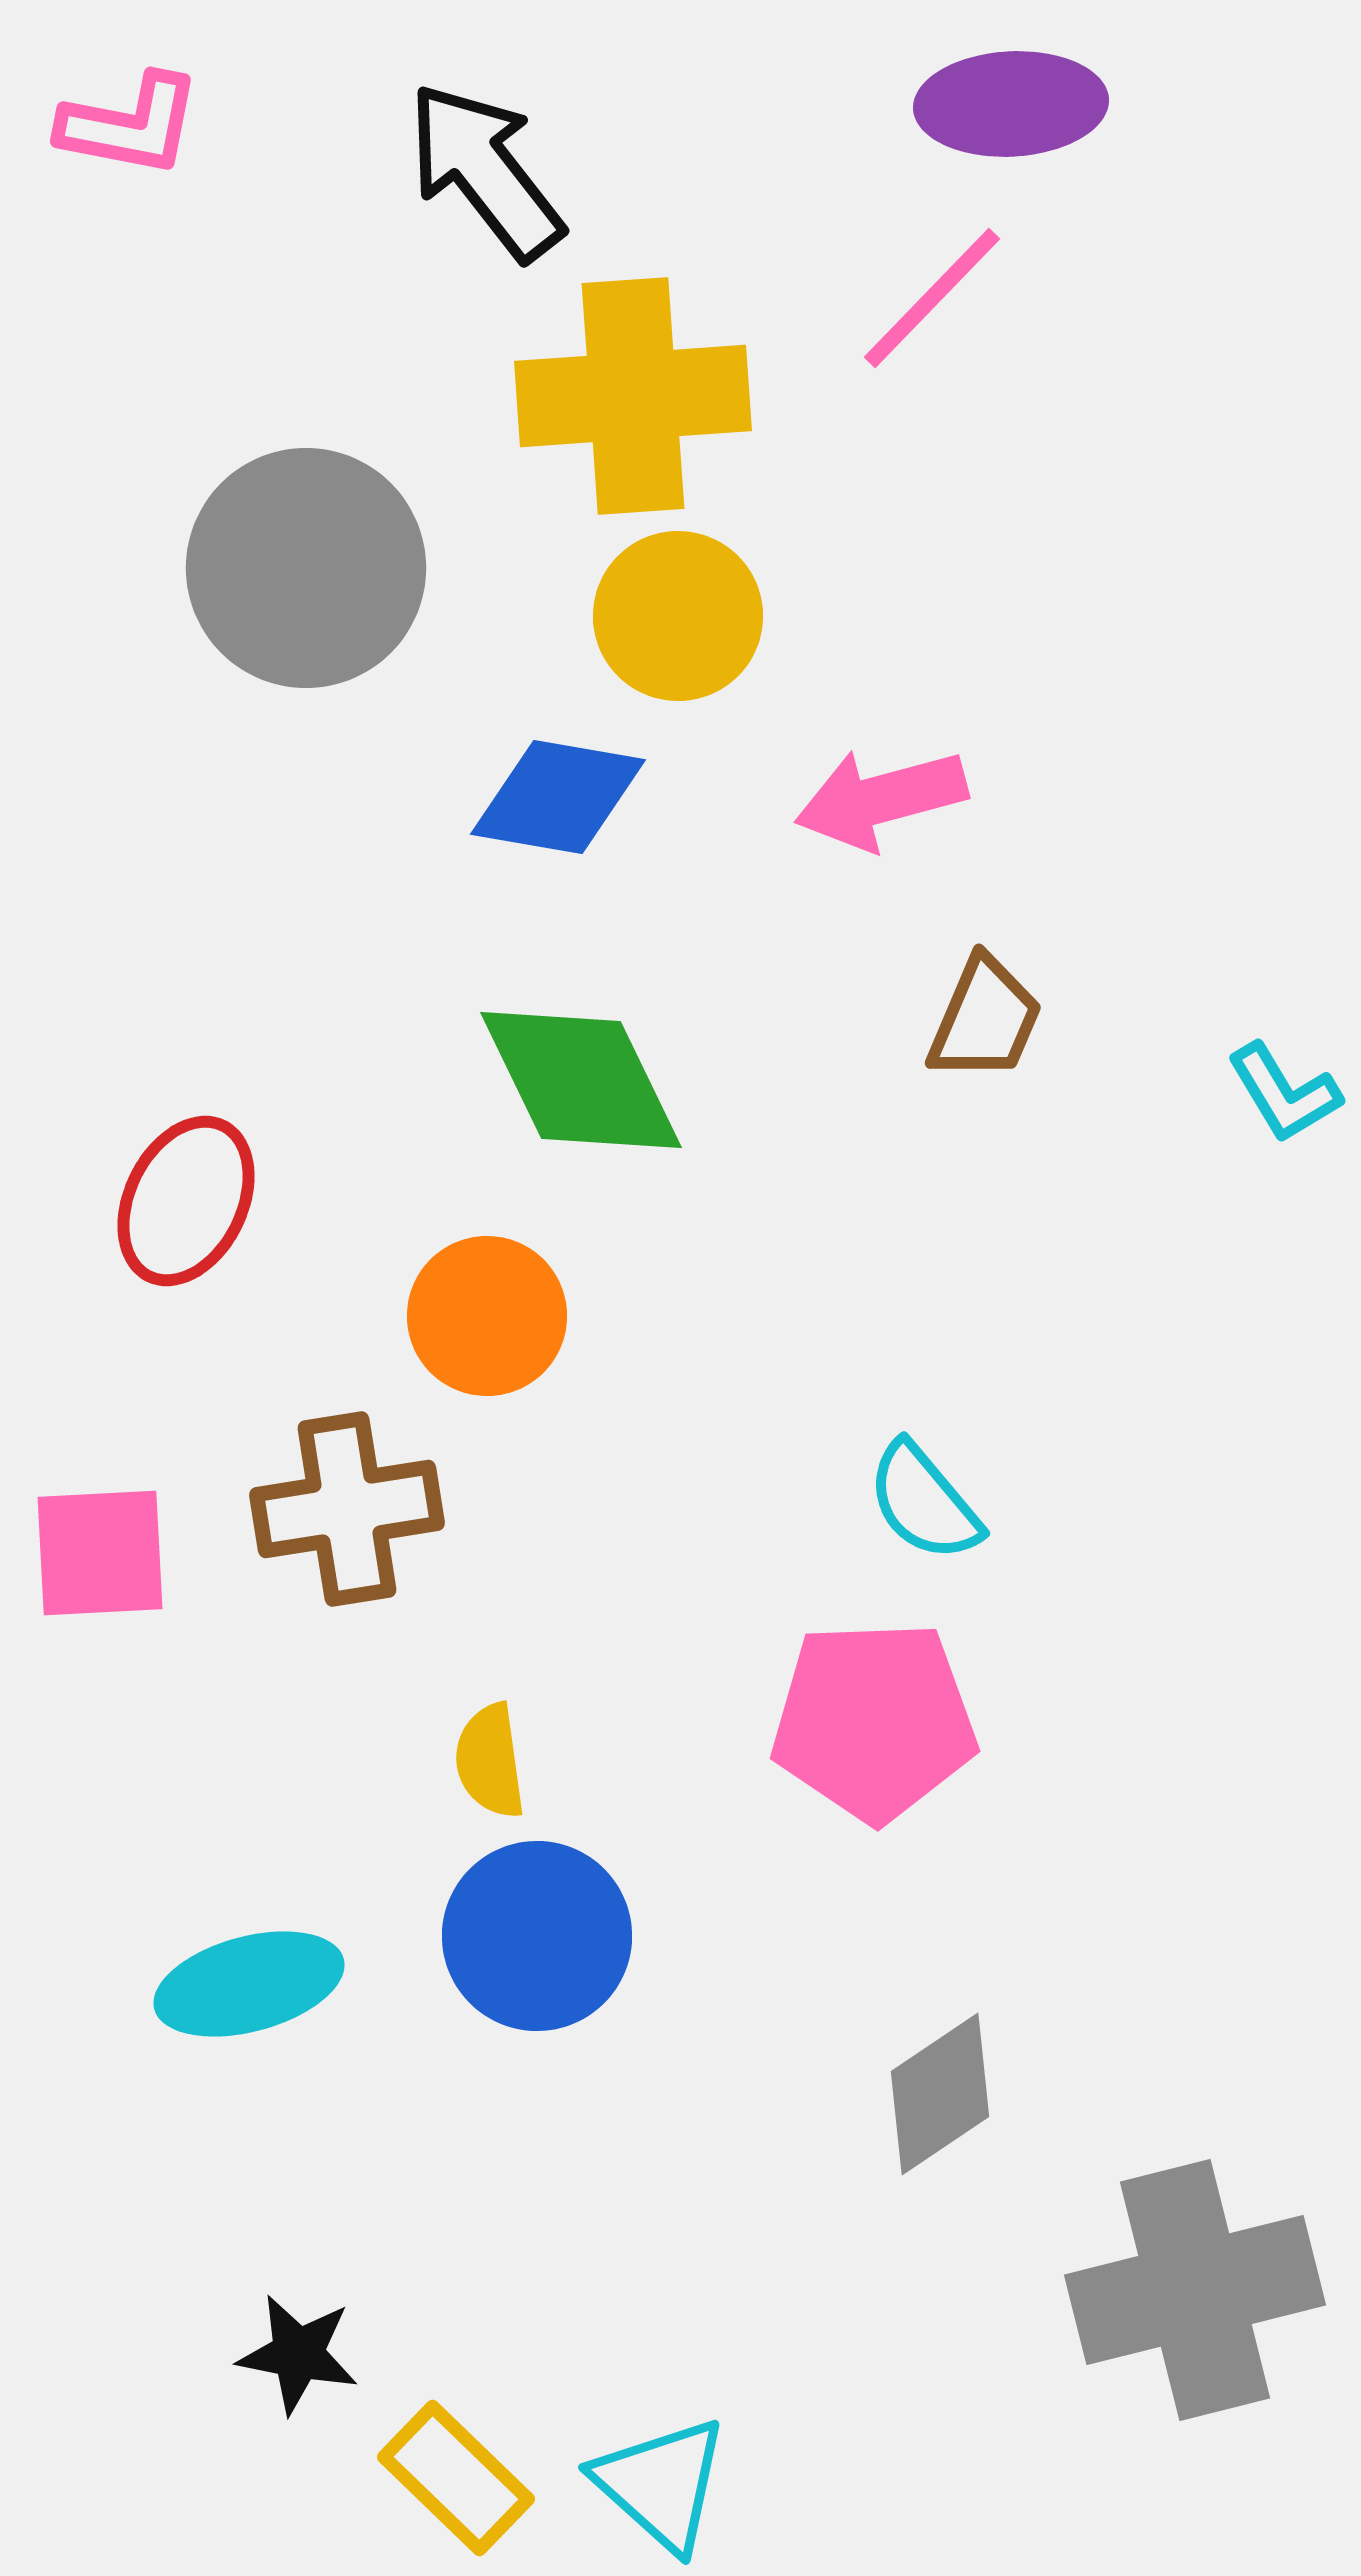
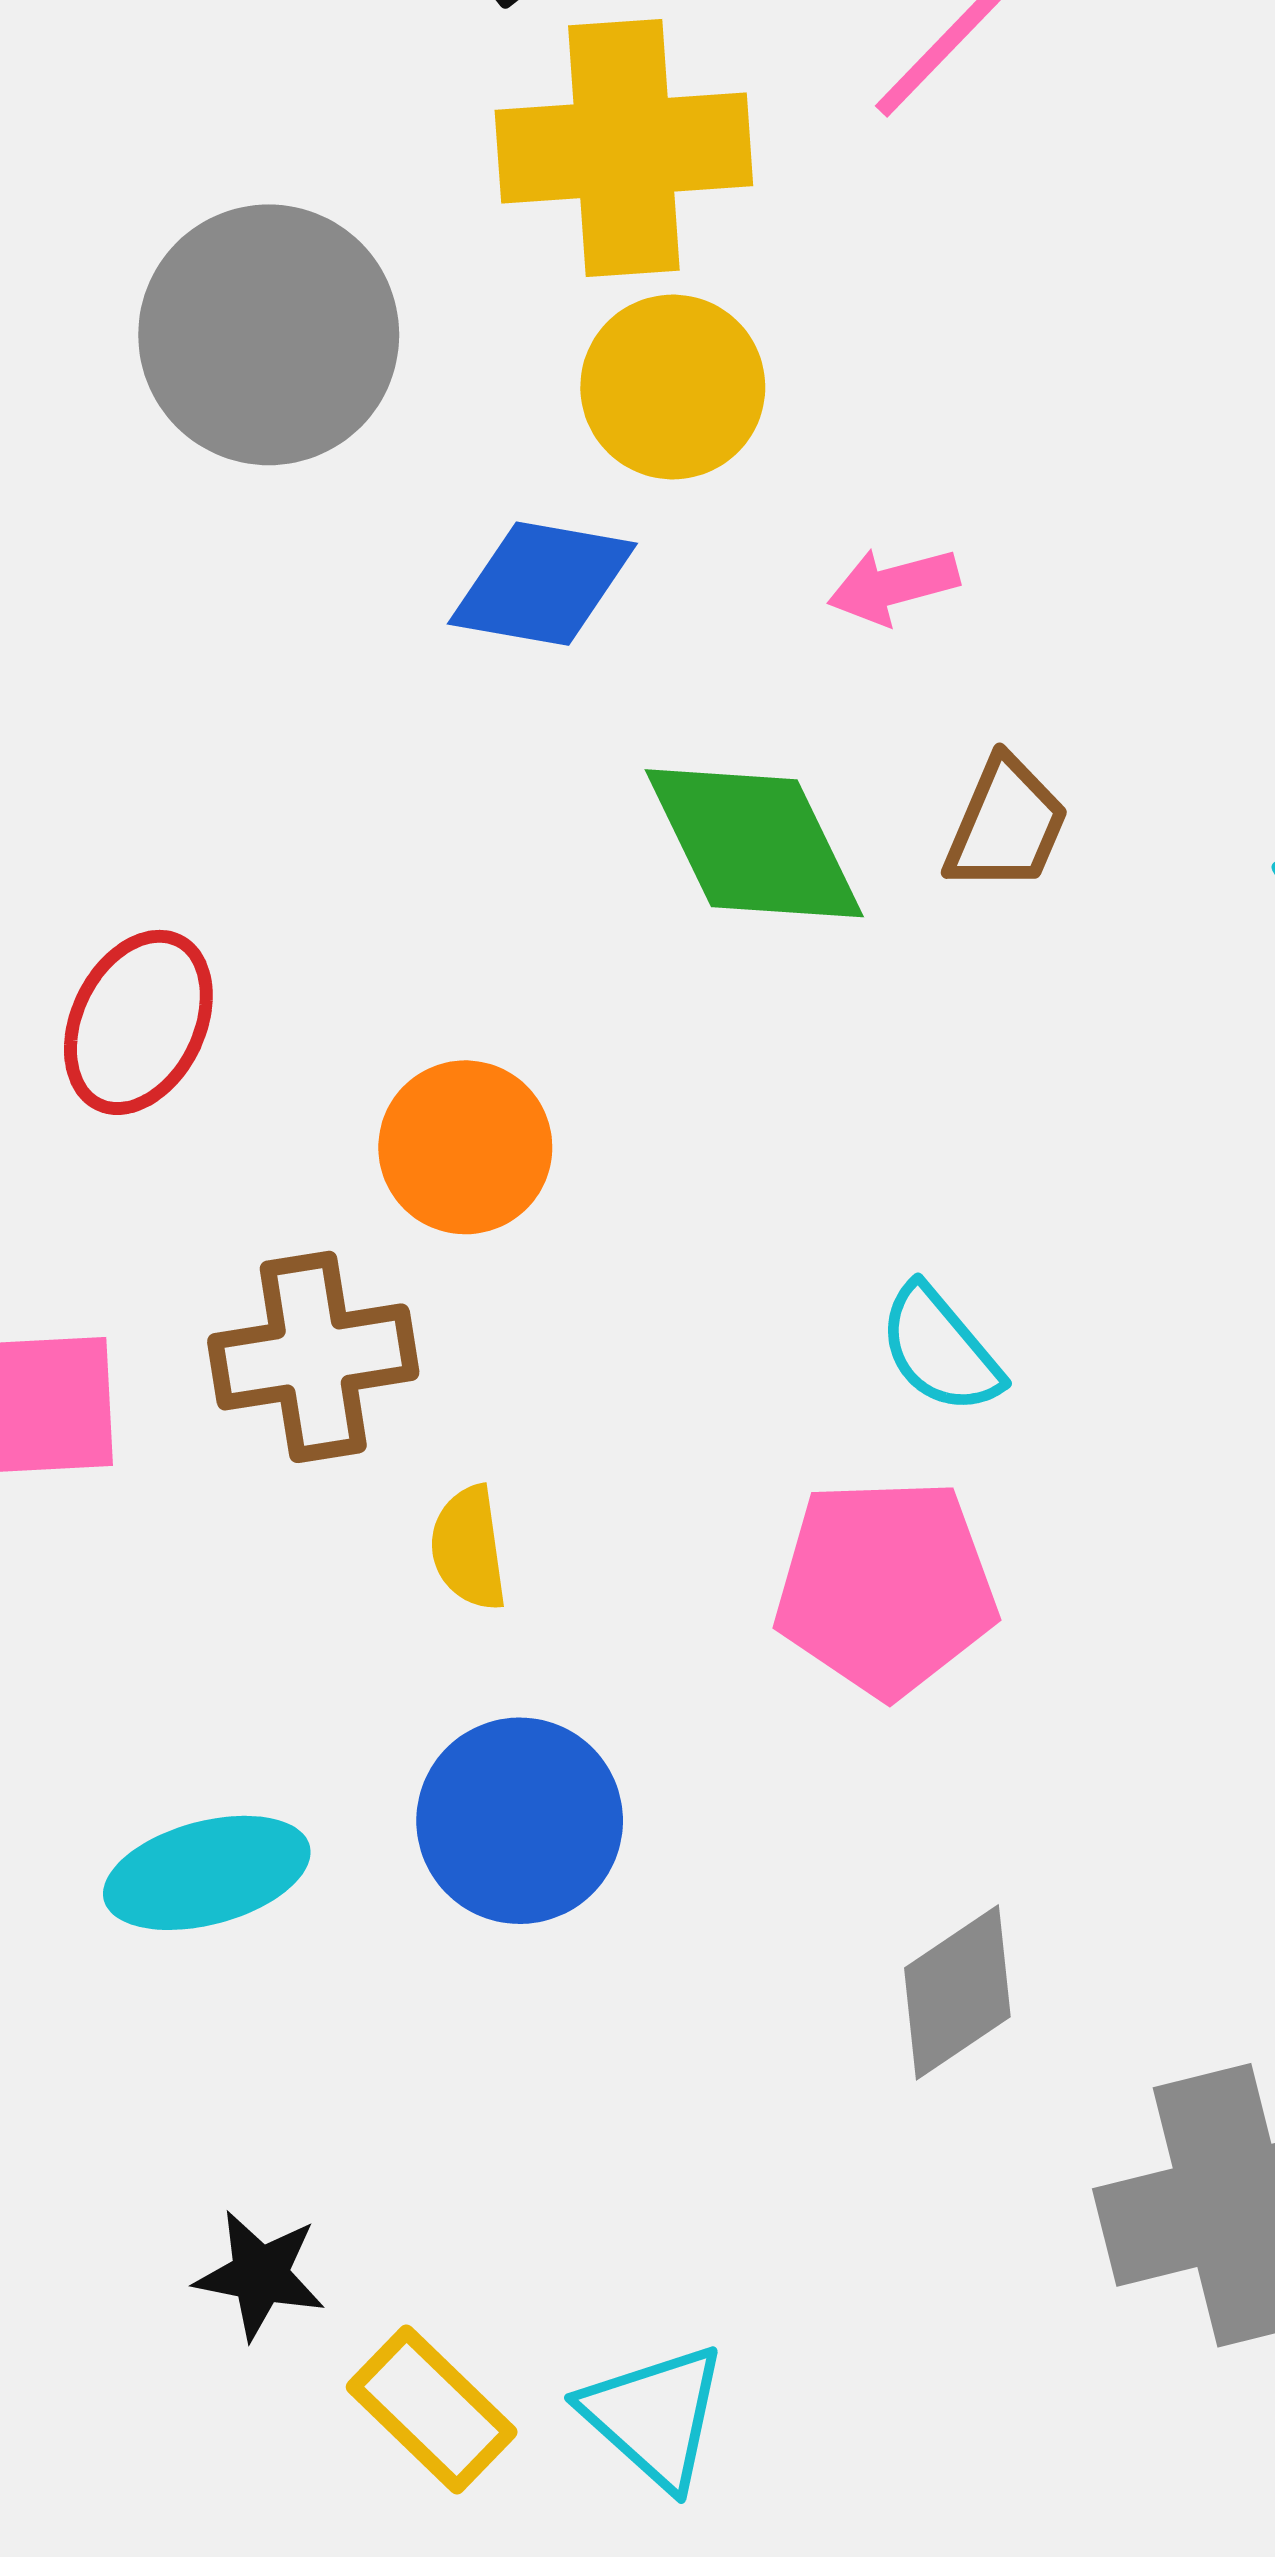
pink arrow: (881, 799) -> (893, 586), size x0.7
green diamond: (581, 1080) -> (754, 843), moved
yellow semicircle: (490, 1761) -> (469, 1548), moved

